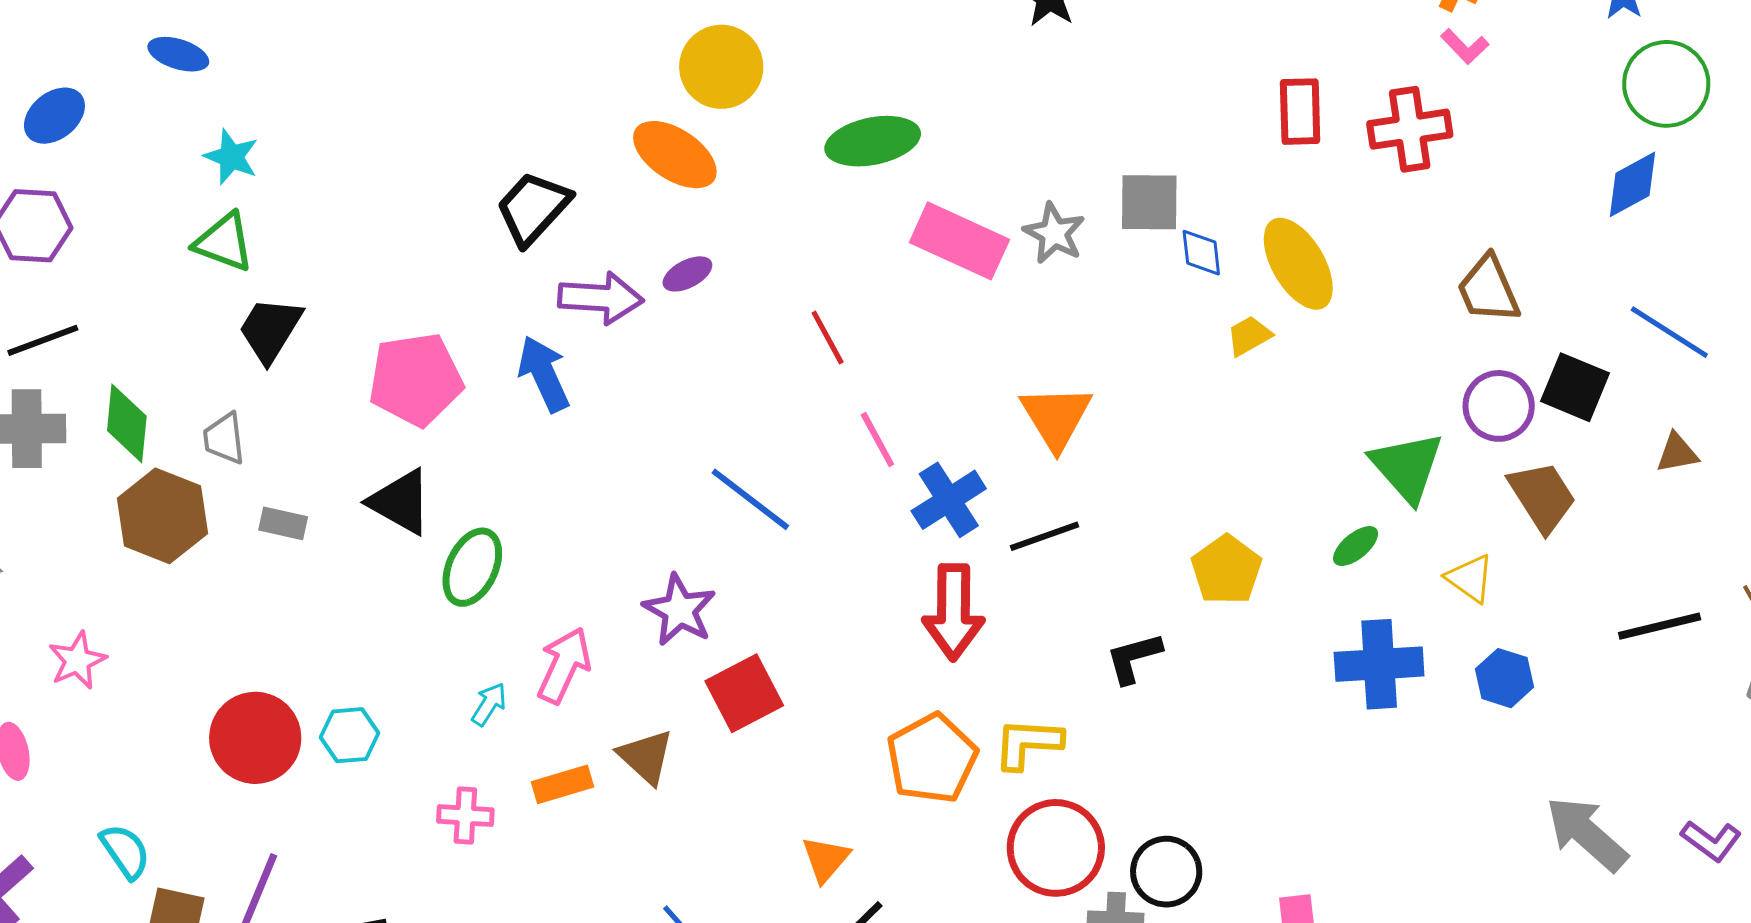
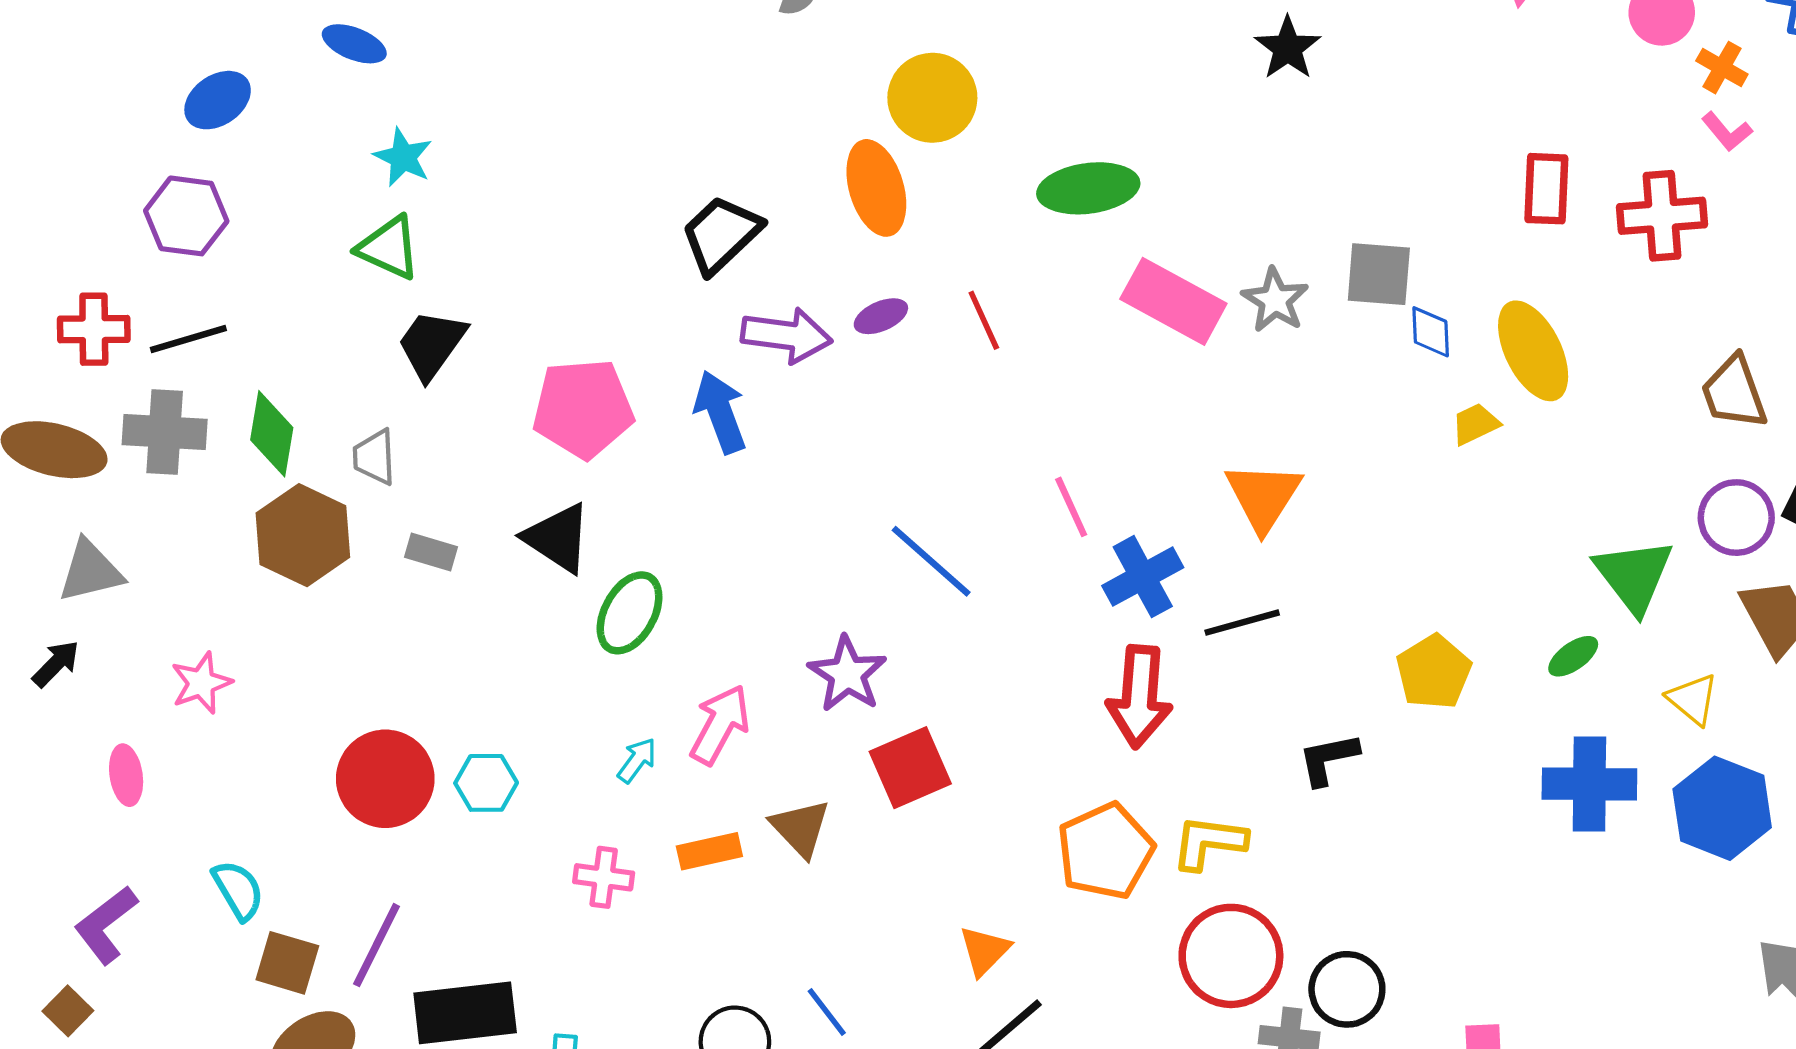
orange ellipse: (675, 155) -> (876, 188), turned 36
red line: (828, 337) -> (984, 320), moved
blue hexagon: (1504, 678) -> (1722, 808), size x1.6

